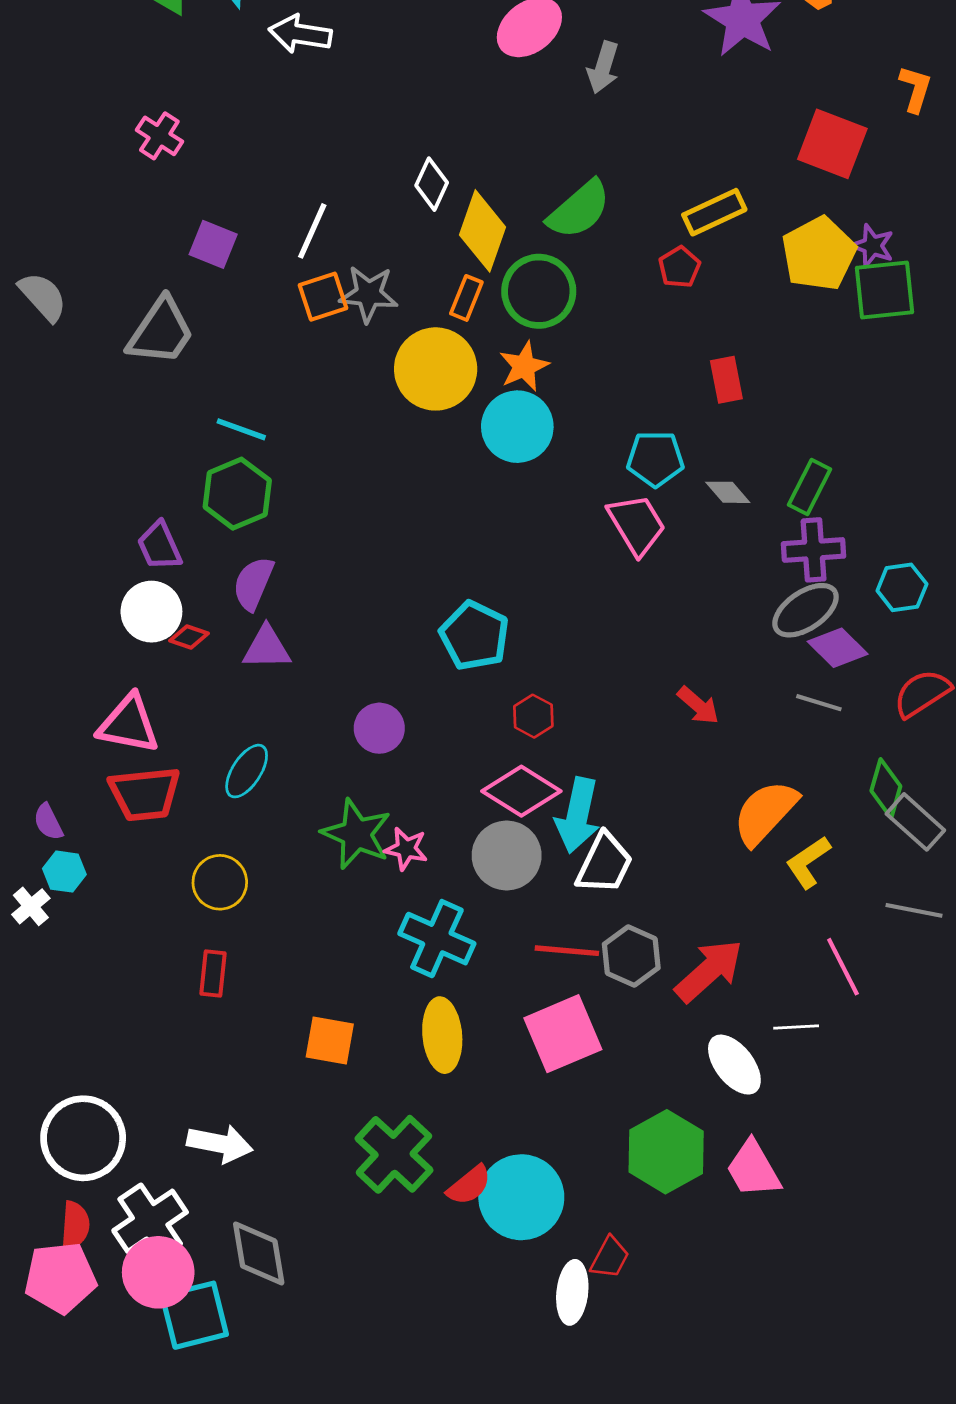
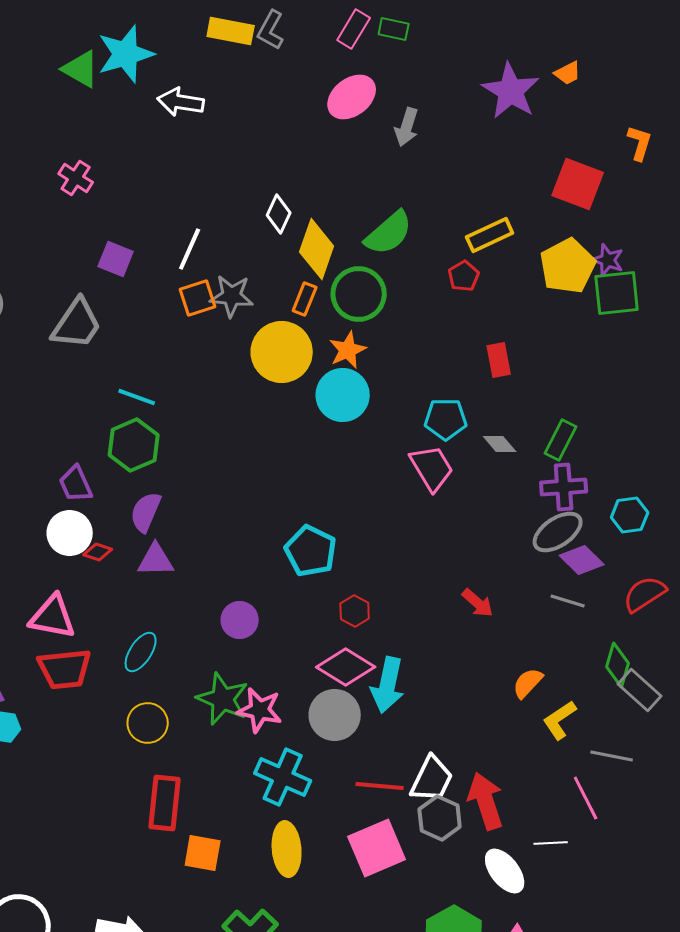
orange semicircle: (765, 813) -> (528, 683), size x0.6
pink star: (406, 849) -> (260, 710), size x1.4
white trapezoid: (604, 864) -> (432, 779), moved
yellow circle: (220, 882) -> (148, 723), moved
gray line: (914, 910) -> (612, 756), moved
gray hexagon: (631, 956) -> (440, 818), moved
red arrow: (709, 971) -> (486, 801), turned -66
red rectangle: (213, 973) -> (165, 803), moved, size x1.6

